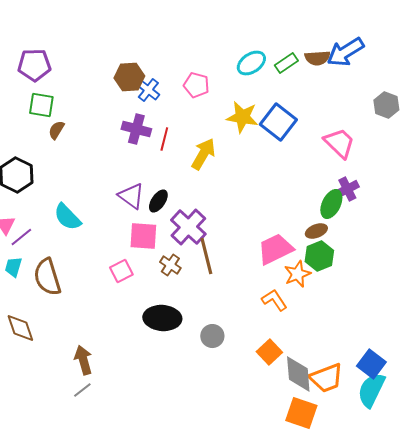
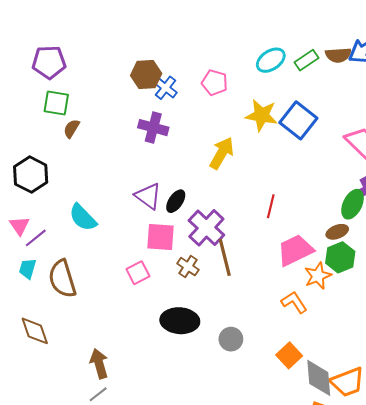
red line: (164, 139) -> (271, 206), moved

